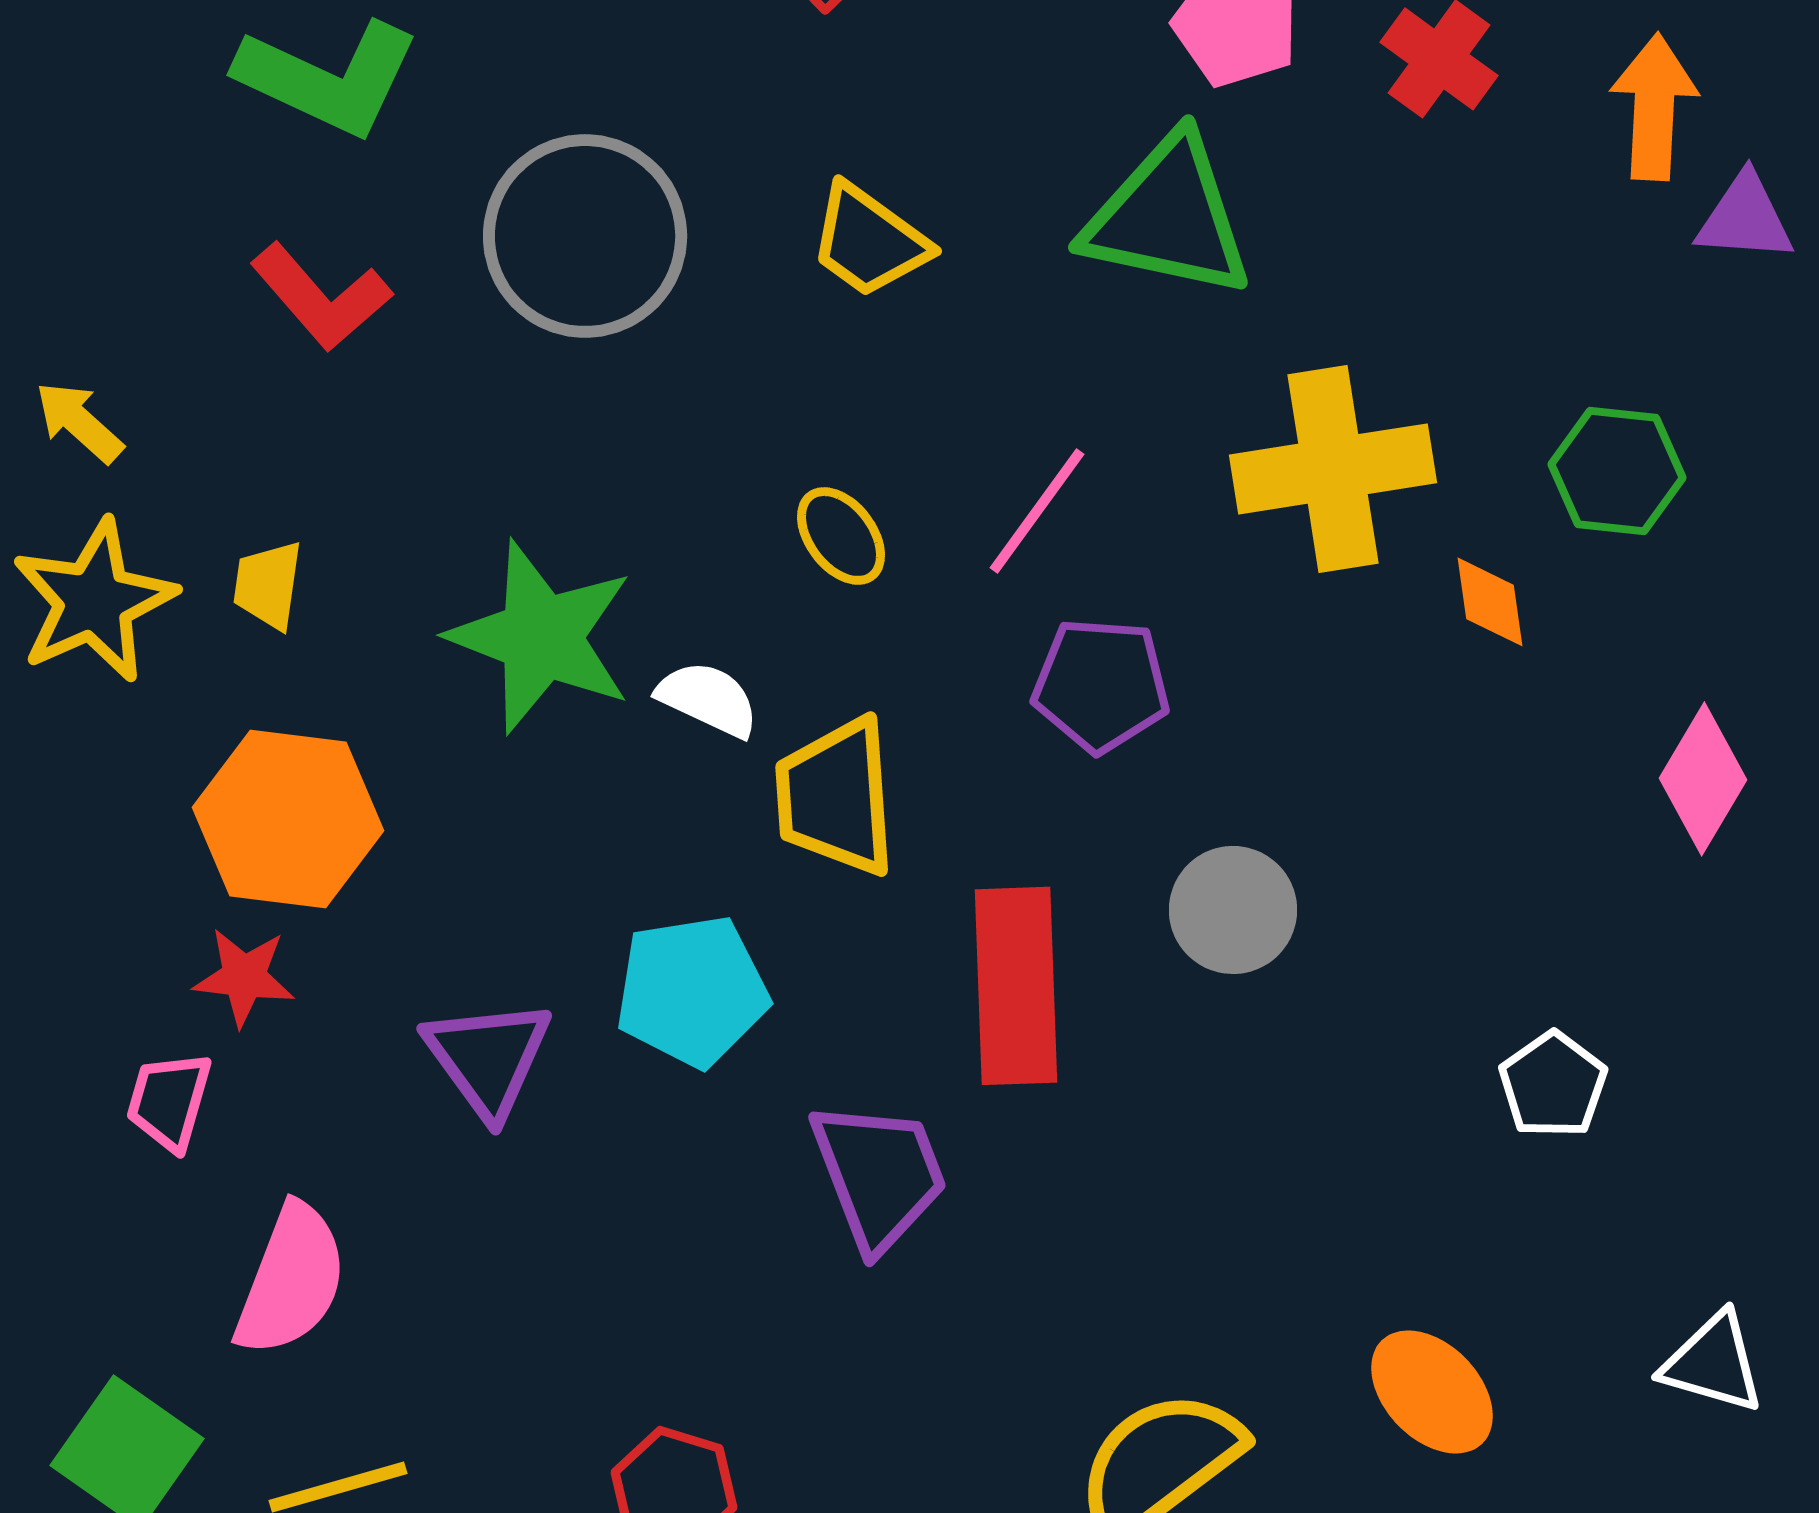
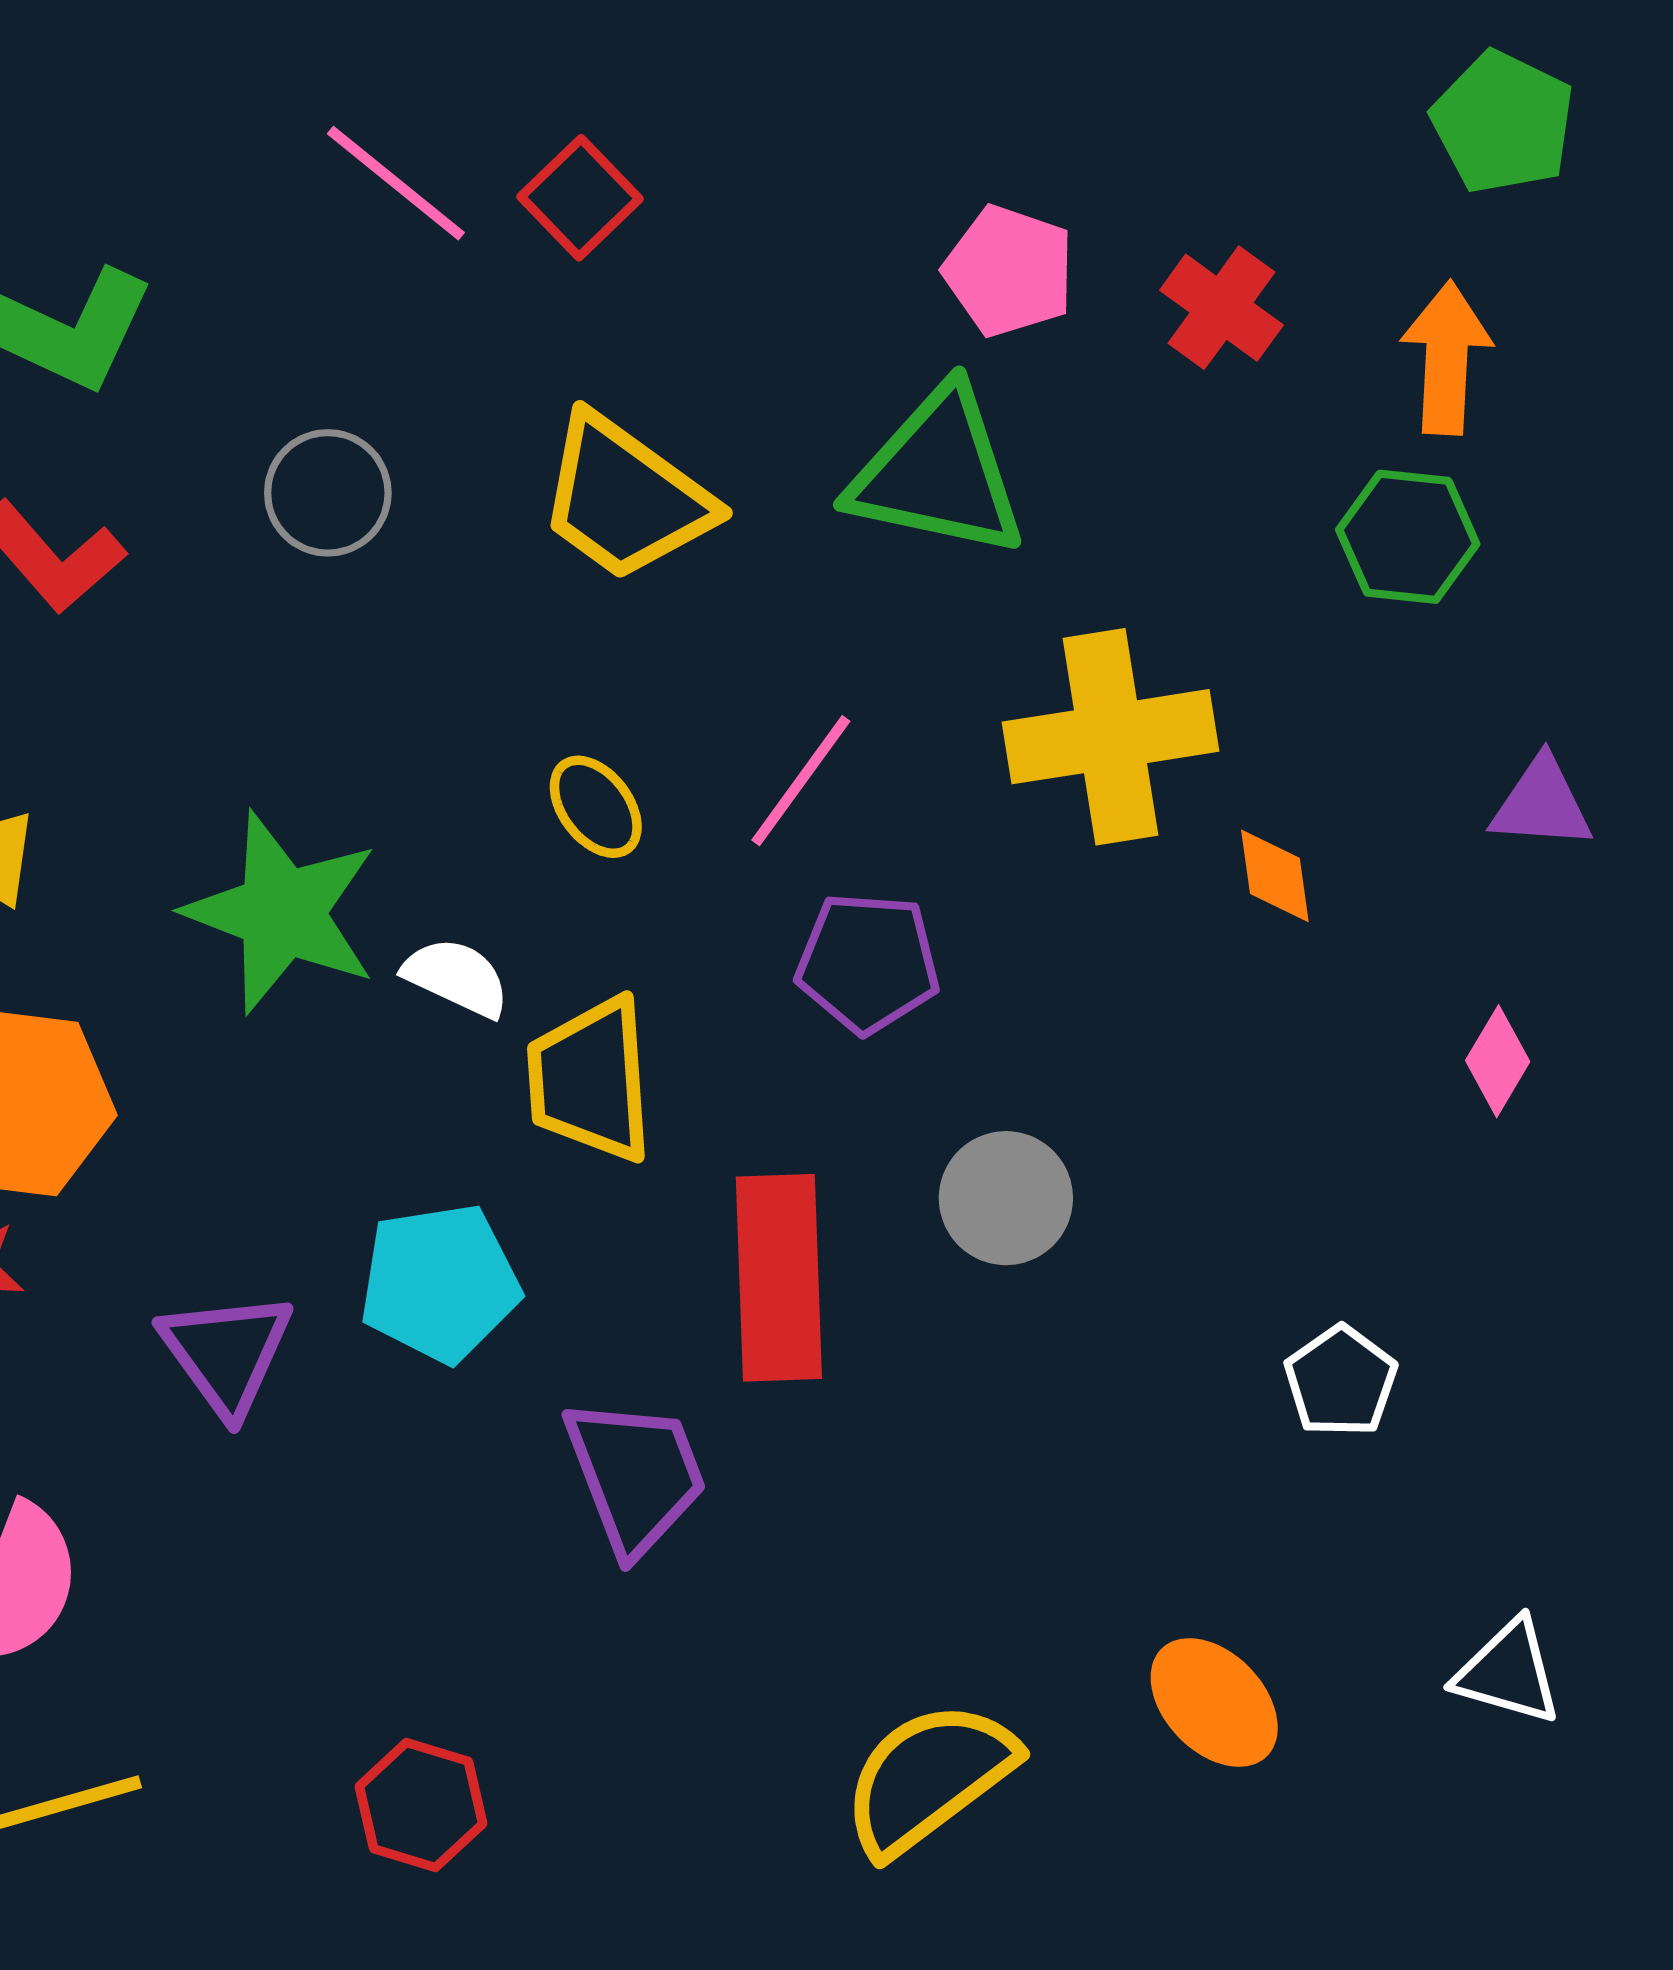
purple triangle: (1745, 218) -> (1542, 804), moved
gray circle: (585, 236) -> (328, 493), size x0.6
yellow trapezoid: (869, 241) -> (625, 498), size x1.4
green hexagon: (1617, 471) -> (1408, 537), moved
pink diamond: (1703, 779) -> (1498, 1061), size x0.7

